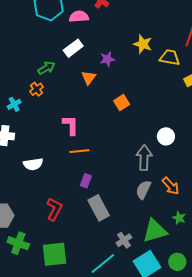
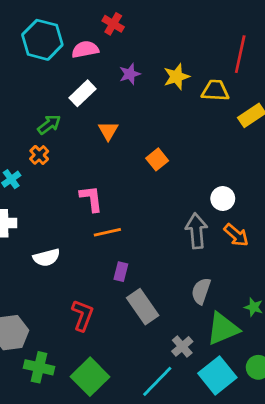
yellow star: (143, 44) -> (176, 77), turned -30
purple star: (107, 59) -> (130, 74), moved
orange arrow: (171, 186) -> (236, 235), moved
gray semicircle: (143, 190) -> (201, 291), moved
green square: (54, 254) -> (90, 377), turned -32

